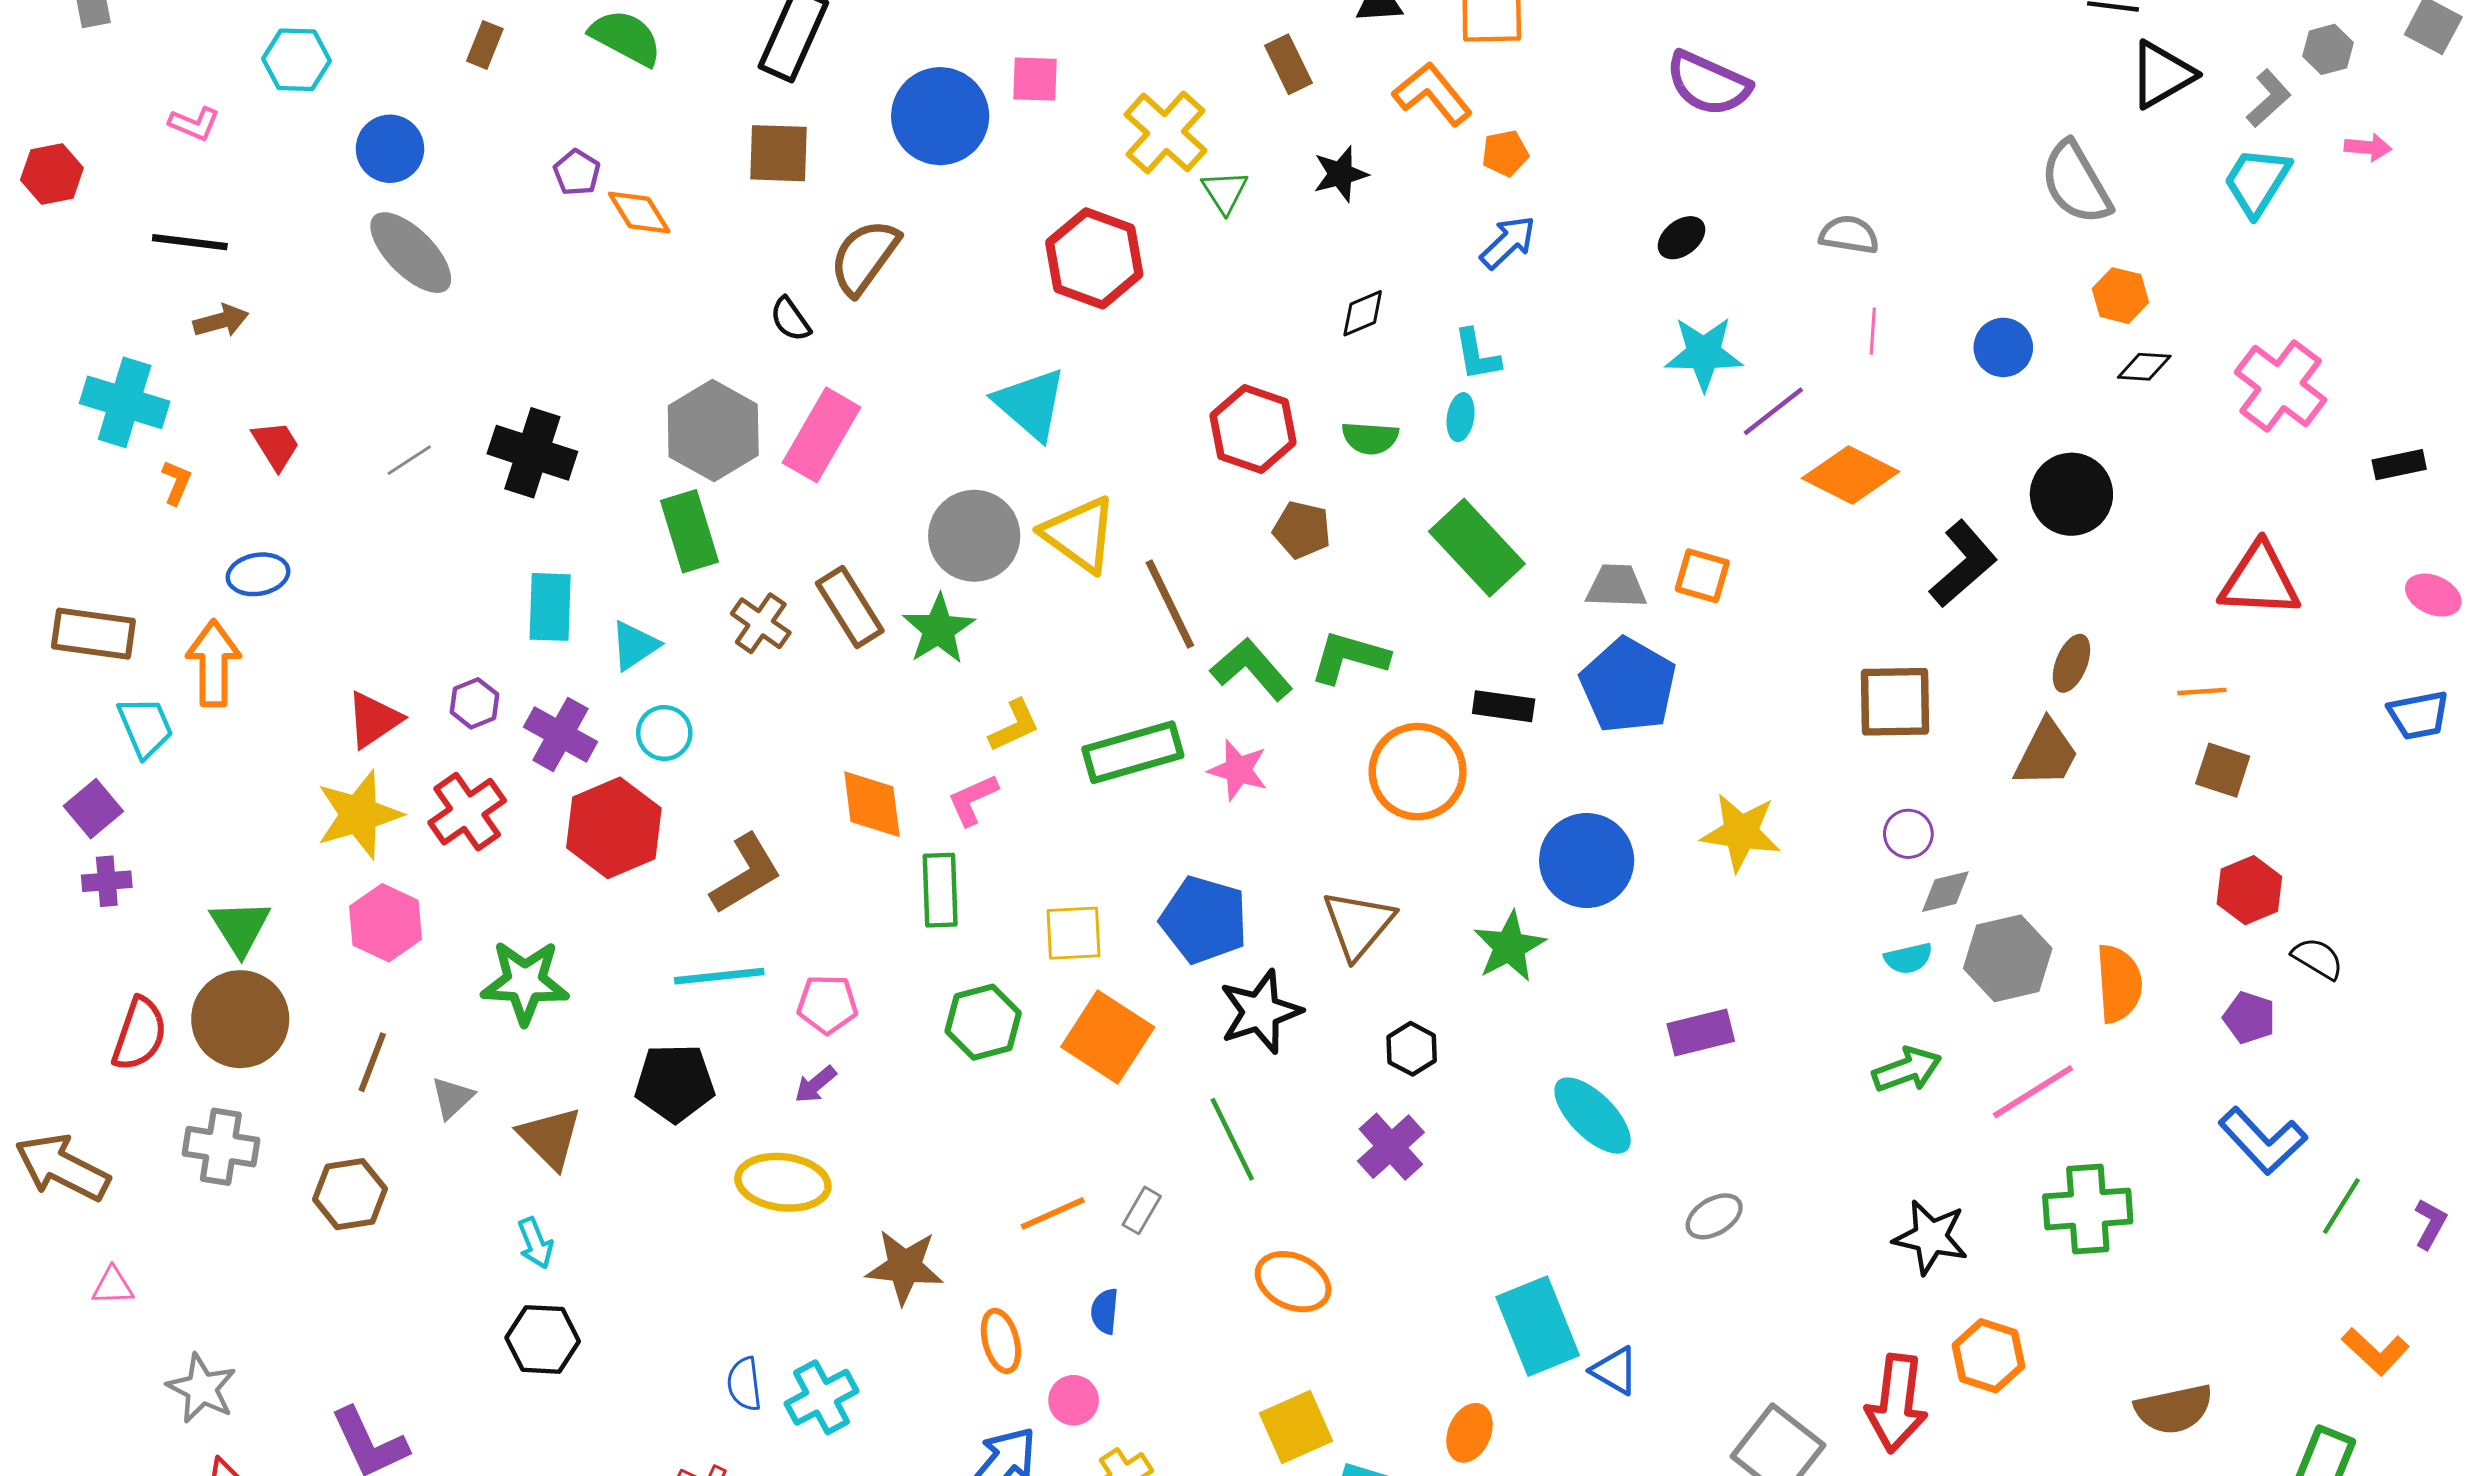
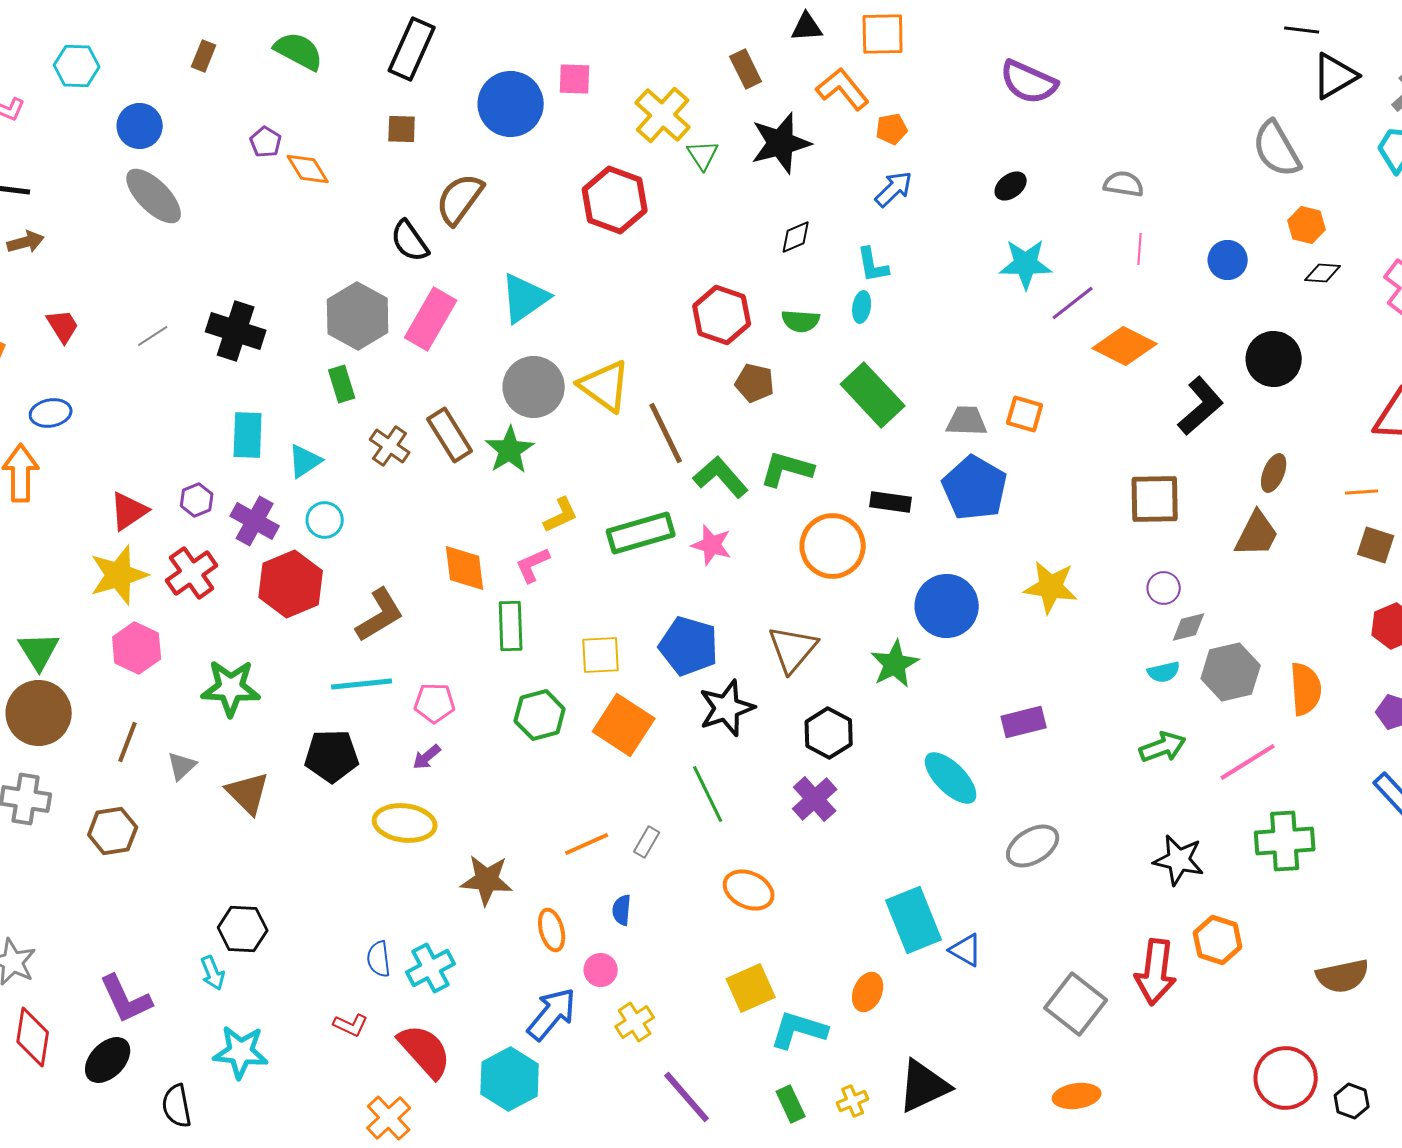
brown square: (778, 153) -> (402, 129), size x0.7
black star: (1340, 174) -> (781, 143), size x1.6
black semicircle: (790, 319) -> (410, 241), size x1.4
cyan triangle: (1031, 404) -> (525, 298), moved, turned 44
green rectangle: (690, 531) -> (342, 384), size x0.7
black hexagon: (1412, 1049) -> (829, 733), size x1.4
gray ellipse: (1714, 1216) -> (1033, 846), size x1.4
cyan arrow: (535, 1243) -> (213, 973), moved

